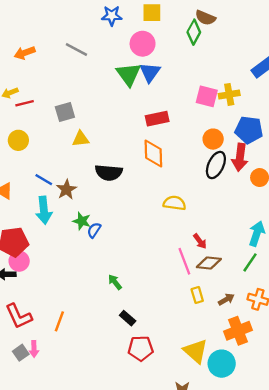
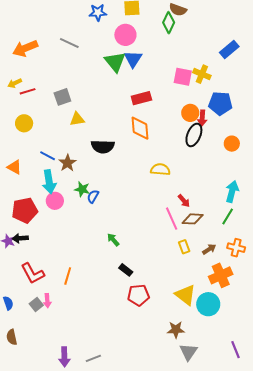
orange arrow: (25, 53) -> (25, 48), size x1.4
yellow cross: (229, 94) -> (202, 74), turned 36
red arrow: (240, 157) -> (202, 118), moved, size x0.7
pink circle: (19, 261) -> (55, 201), moved

